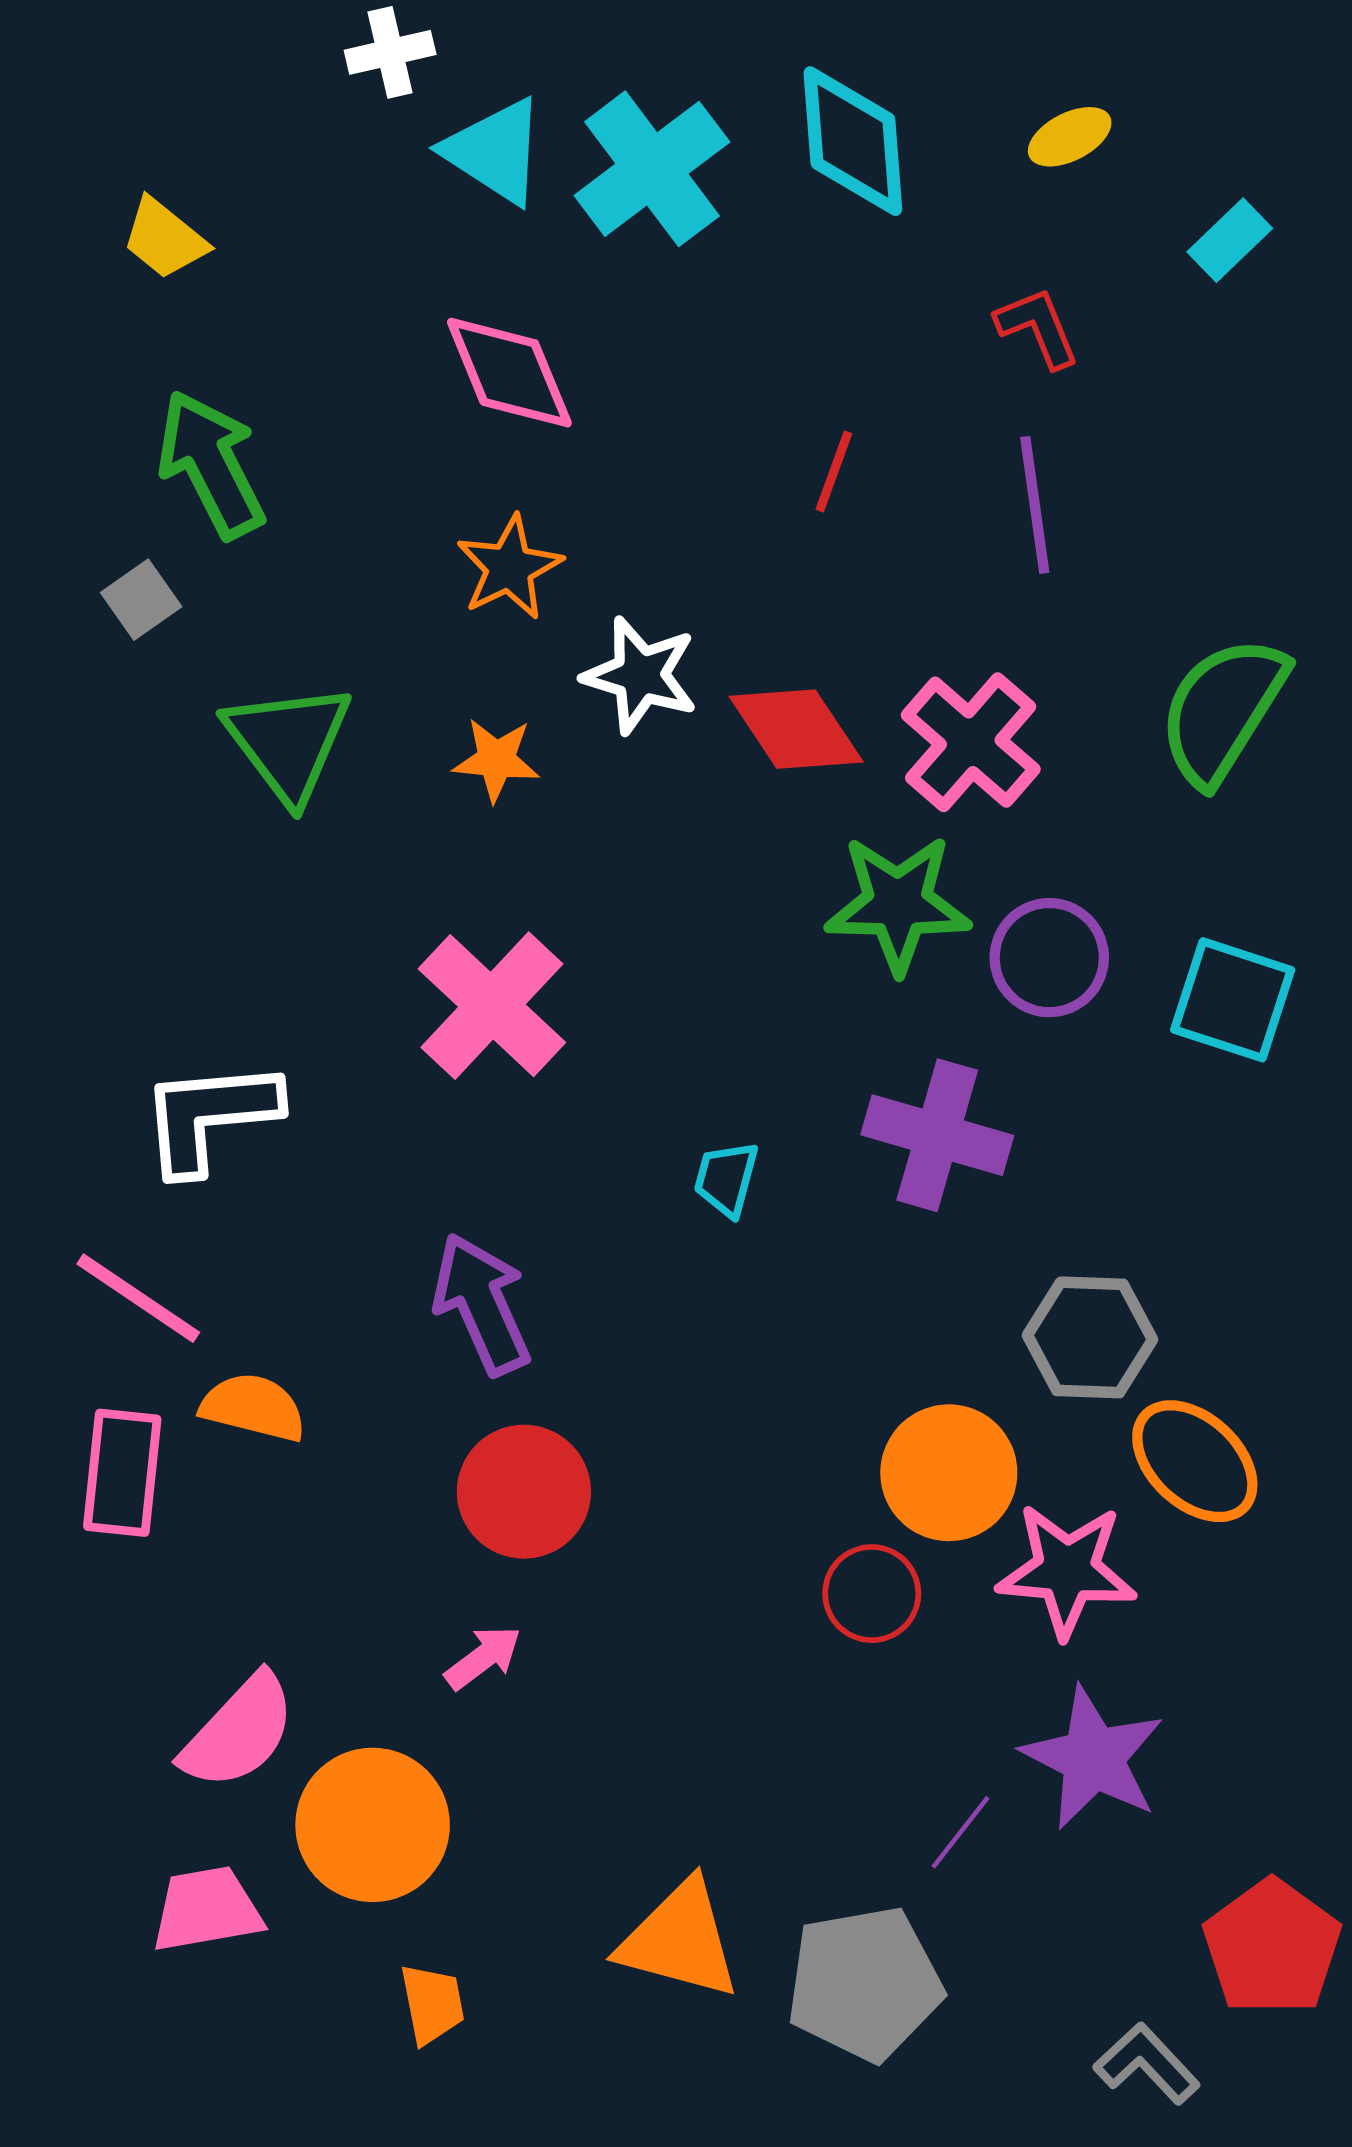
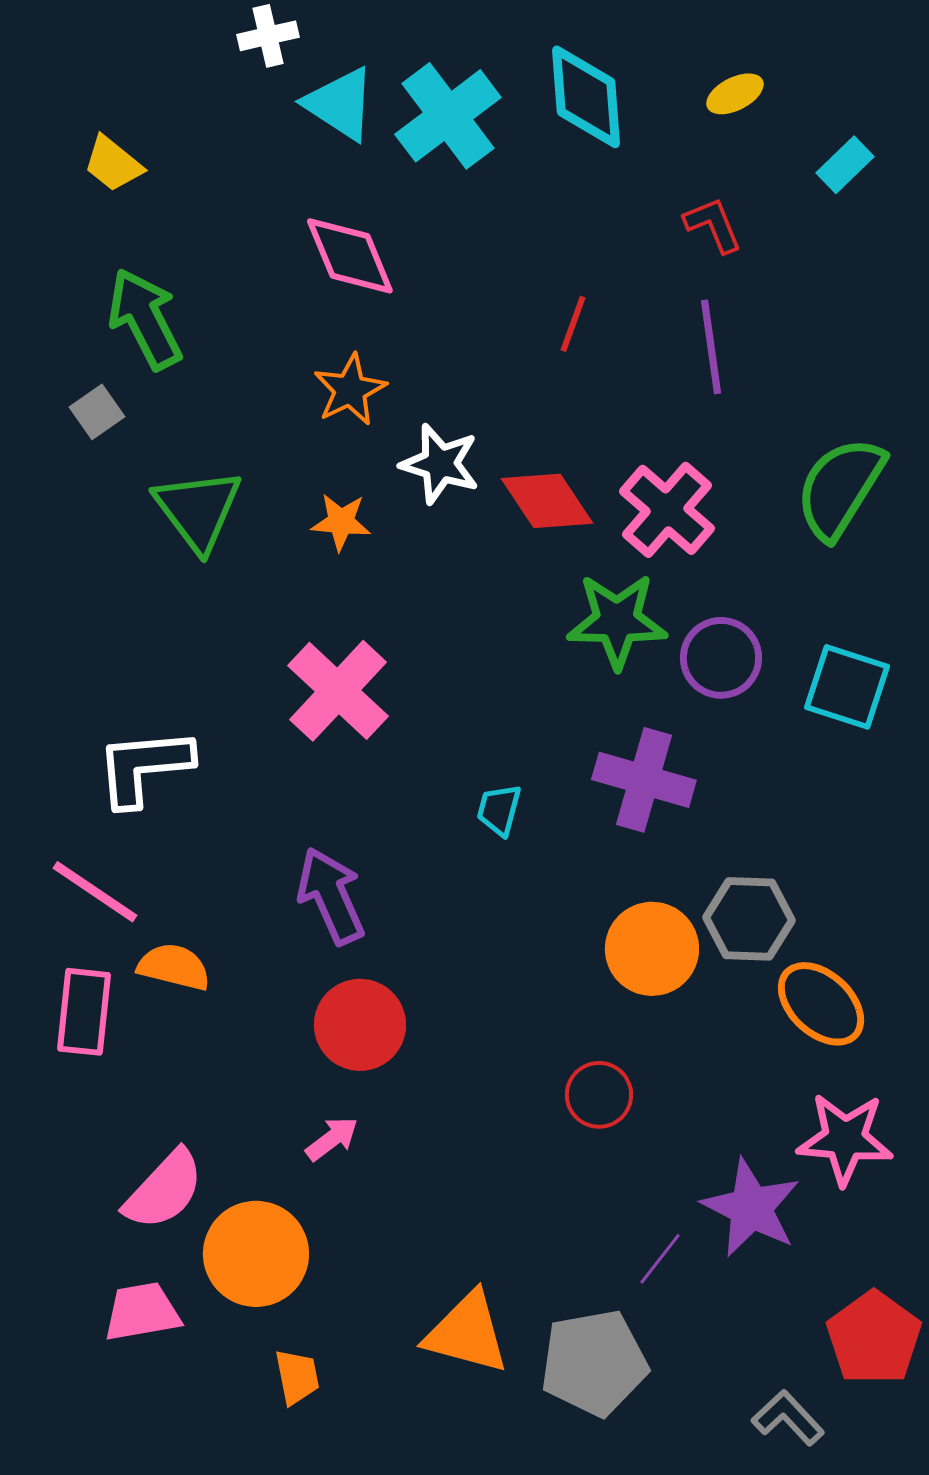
orange circle: (949, 1473) -> (652, 949), moved
pink star: (1067, 1570) -> (845, 1139), moved

